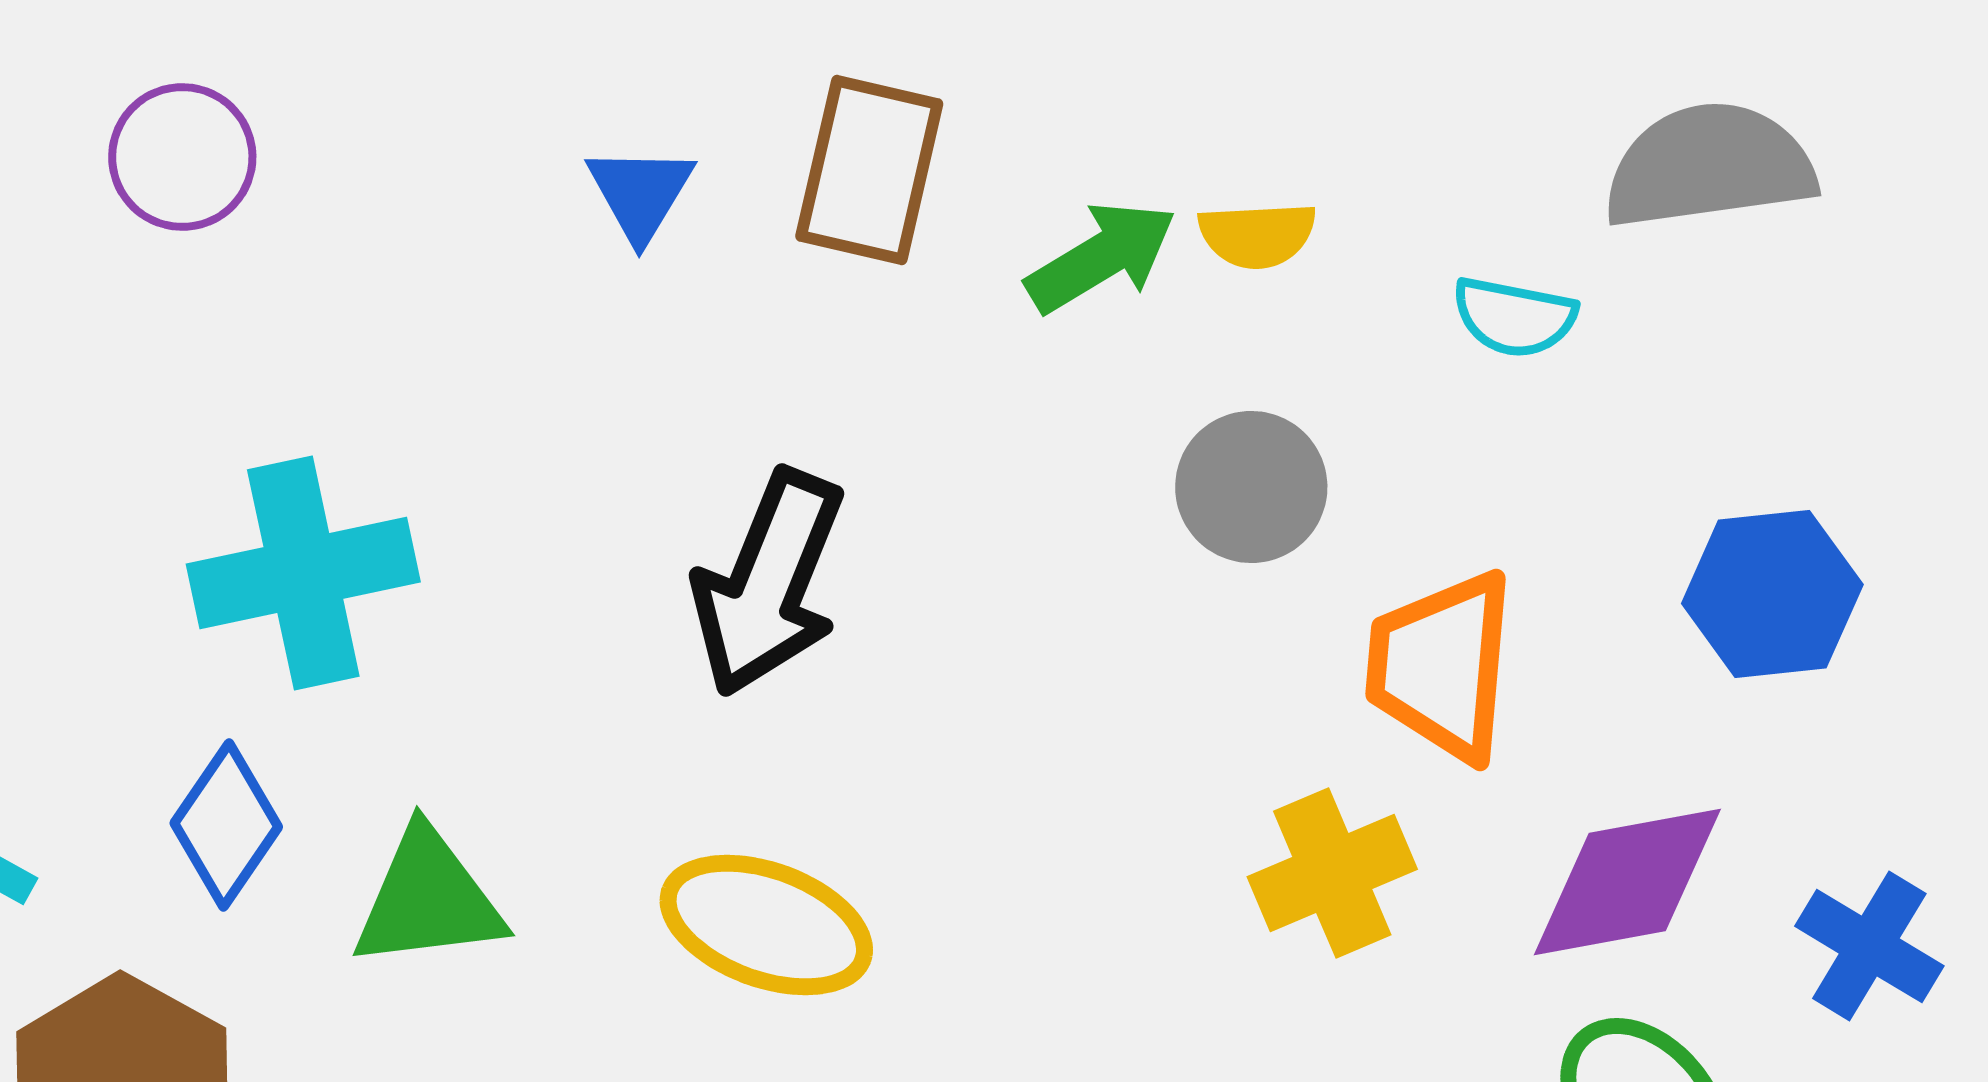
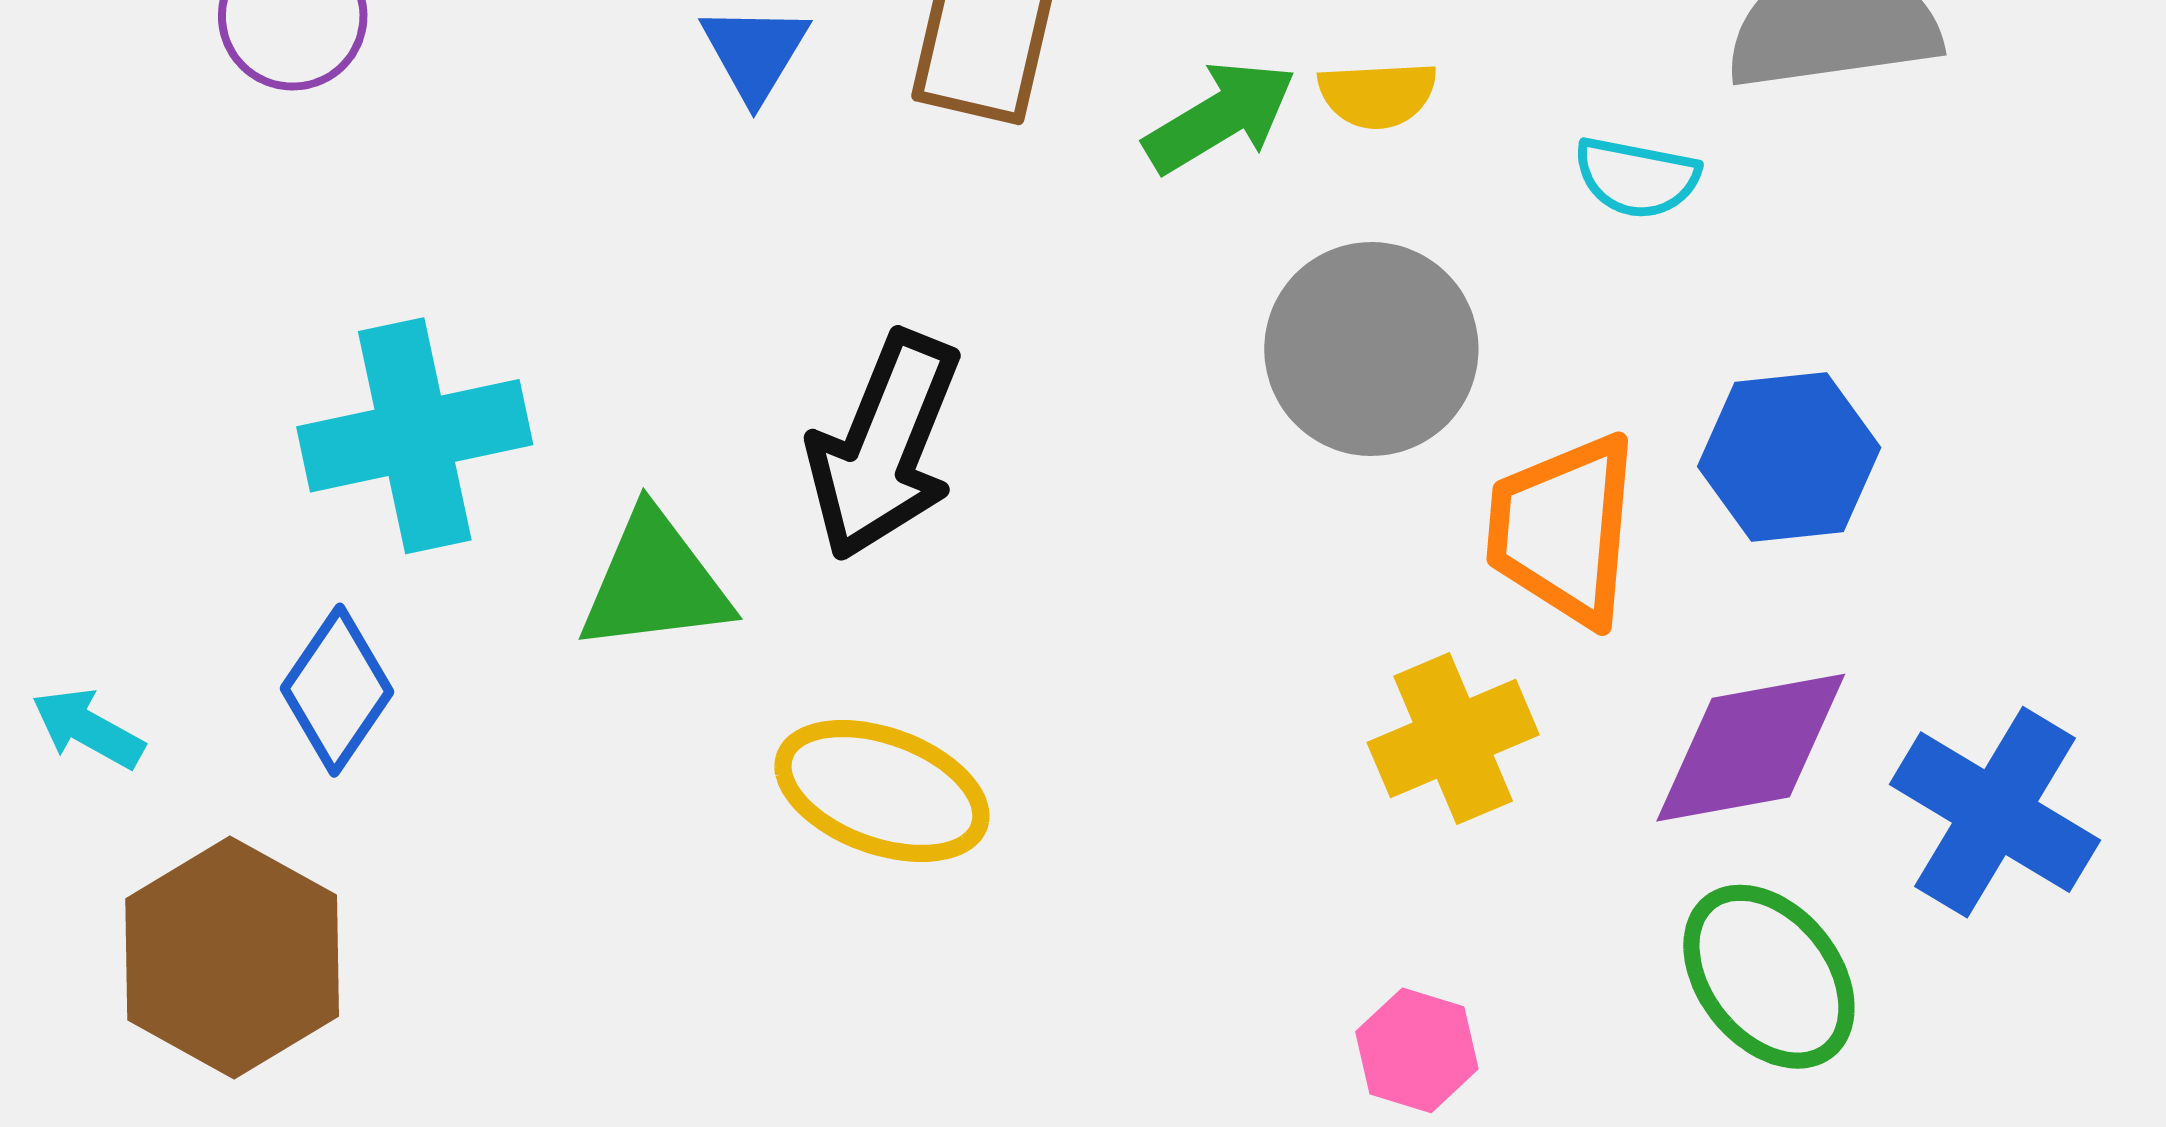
gray circle: (1251, 487) -> (1371, 349), size x1.4
blue hexagon: (1772, 594) -> (1789, 457), moved
green triangle: (428, 899) -> (655, 582), moved
blue cross: (1869, 946) -> (1995, 812), size x1.4

